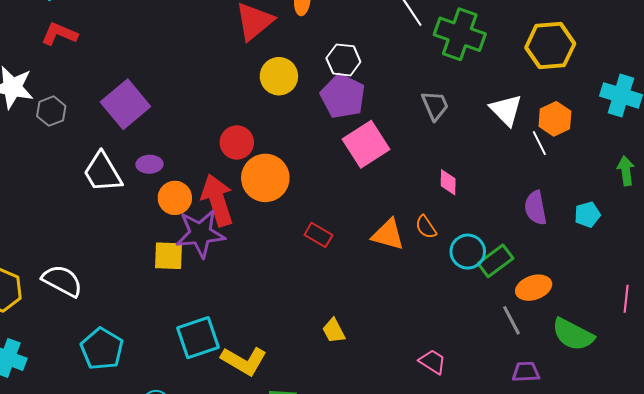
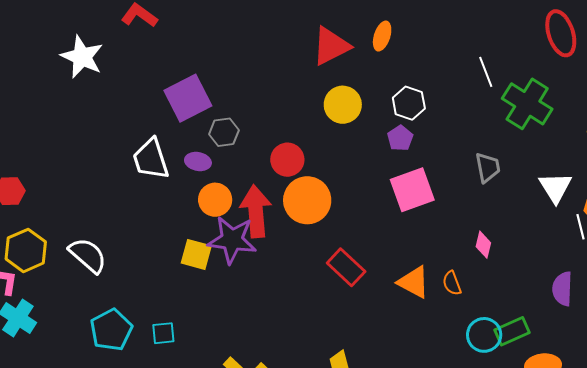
purple pentagon: (343, 96) -> (400, 138), size x0.6
gray hexagon: (51, 111) -> (224, 132), moved
red rectangle: (318, 235) -> (346, 267), size x1.4
cyan circle: (468, 252) -> (484, 335), moved
cyan square: (198, 338) -> (163, 333), moved, size x0.6

